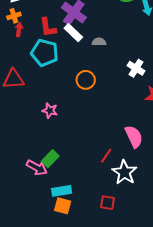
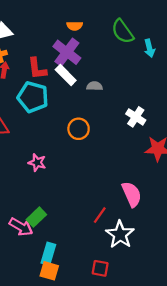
cyan rectangle: (62, 191) -> (48, 254), turned -66

